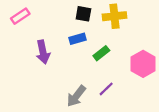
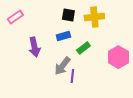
purple line: (106, 89) -> (72, 76), moved, turned -40
gray arrow: (76, 96) -> (62, 66), moved

